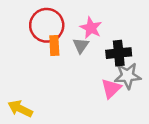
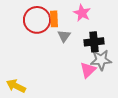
pink star: (91, 28) -> (82, 13), moved
orange rectangle: (54, 45) -> (54, 19), moved

